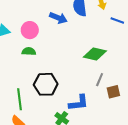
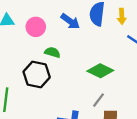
green semicircle: (29, 51) -> (52, 52), moved
black hexagon: (46, 84) -> (37, 75), moved

